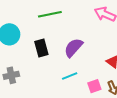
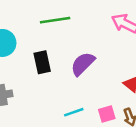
cyan line: (70, 76) -> (74, 112), moved

